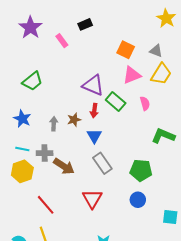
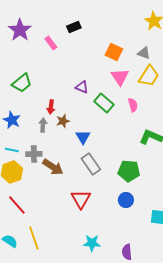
pink triangle: (132, 75) -> (120, 77), turned -42
purple triangle: (93, 85) -> (82, 87), size x0.6
red arrow: (94, 111) -> (51, 107), moved
red line: (46, 205) -> (17, 205), moved

